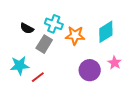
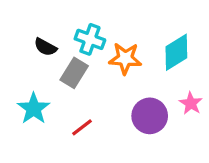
cyan star: (20, 66) -> (34, 109), turned -30
red line: (38, 77) -> (82, 127), moved

